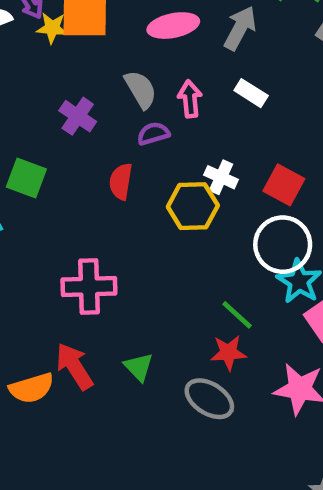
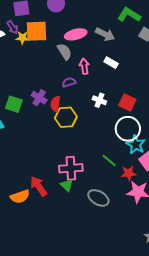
gray arrow: (240, 28) -> (105, 34), turned 90
gray semicircle: (141, 89) -> (64, 52), moved
purple cross: (78, 116) -> (39, 98), moved
yellow hexagon: (193, 206) -> (66, 117), moved
pink cross: (89, 286) -> (71, 168), moved
red star: (228, 353) -> (129, 173), moved

